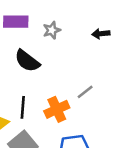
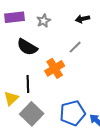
gray line: (85, 92) -> (75, 47), moved
orange cross: (57, 109) -> (55, 68), moved

